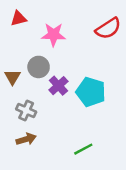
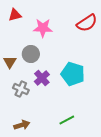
purple cross: (58, 86) -> (42, 78), moved
brown arrow: (26, 139) -> (22, 125), moved

